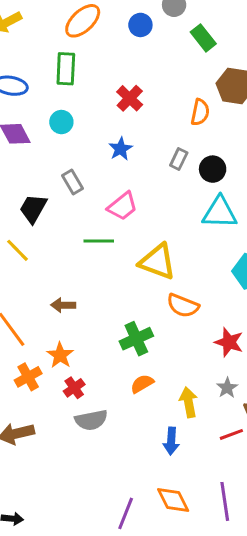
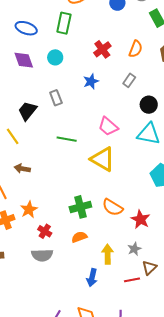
orange semicircle: (200, 112) -> (136, 49), moved
gray rectangle: (179, 159) -> (129, 80), moved
pink trapezoid: (122, 206) -> (108, 126), moved, turned 70
brown arrow: (63, 305) -> (22, 169), moved
orange semicircle: (183, 306) -> (113, 207), moved
red cross: (74, 388) -> (45, 231), moved, turned -32

